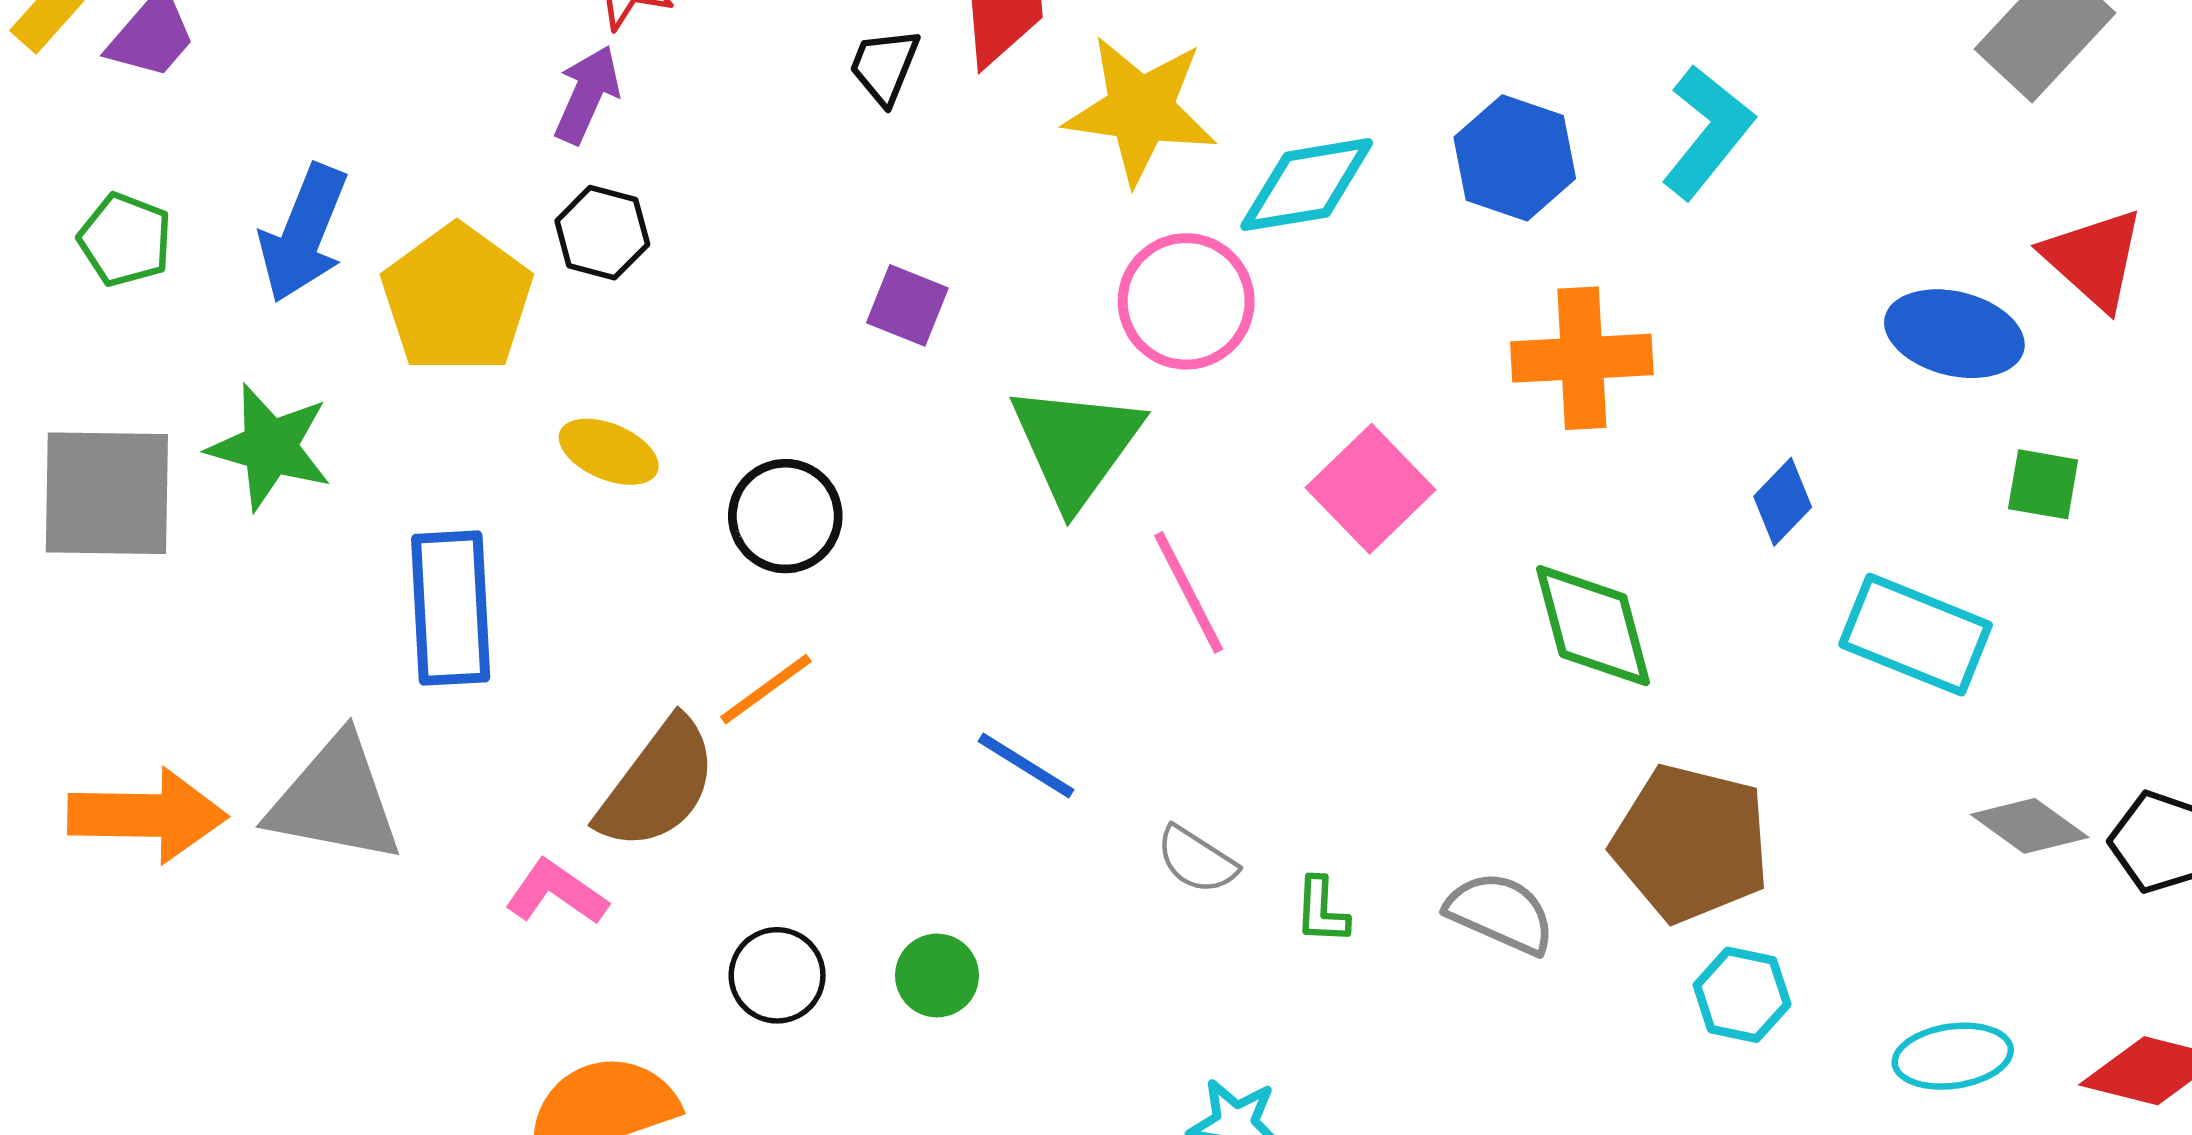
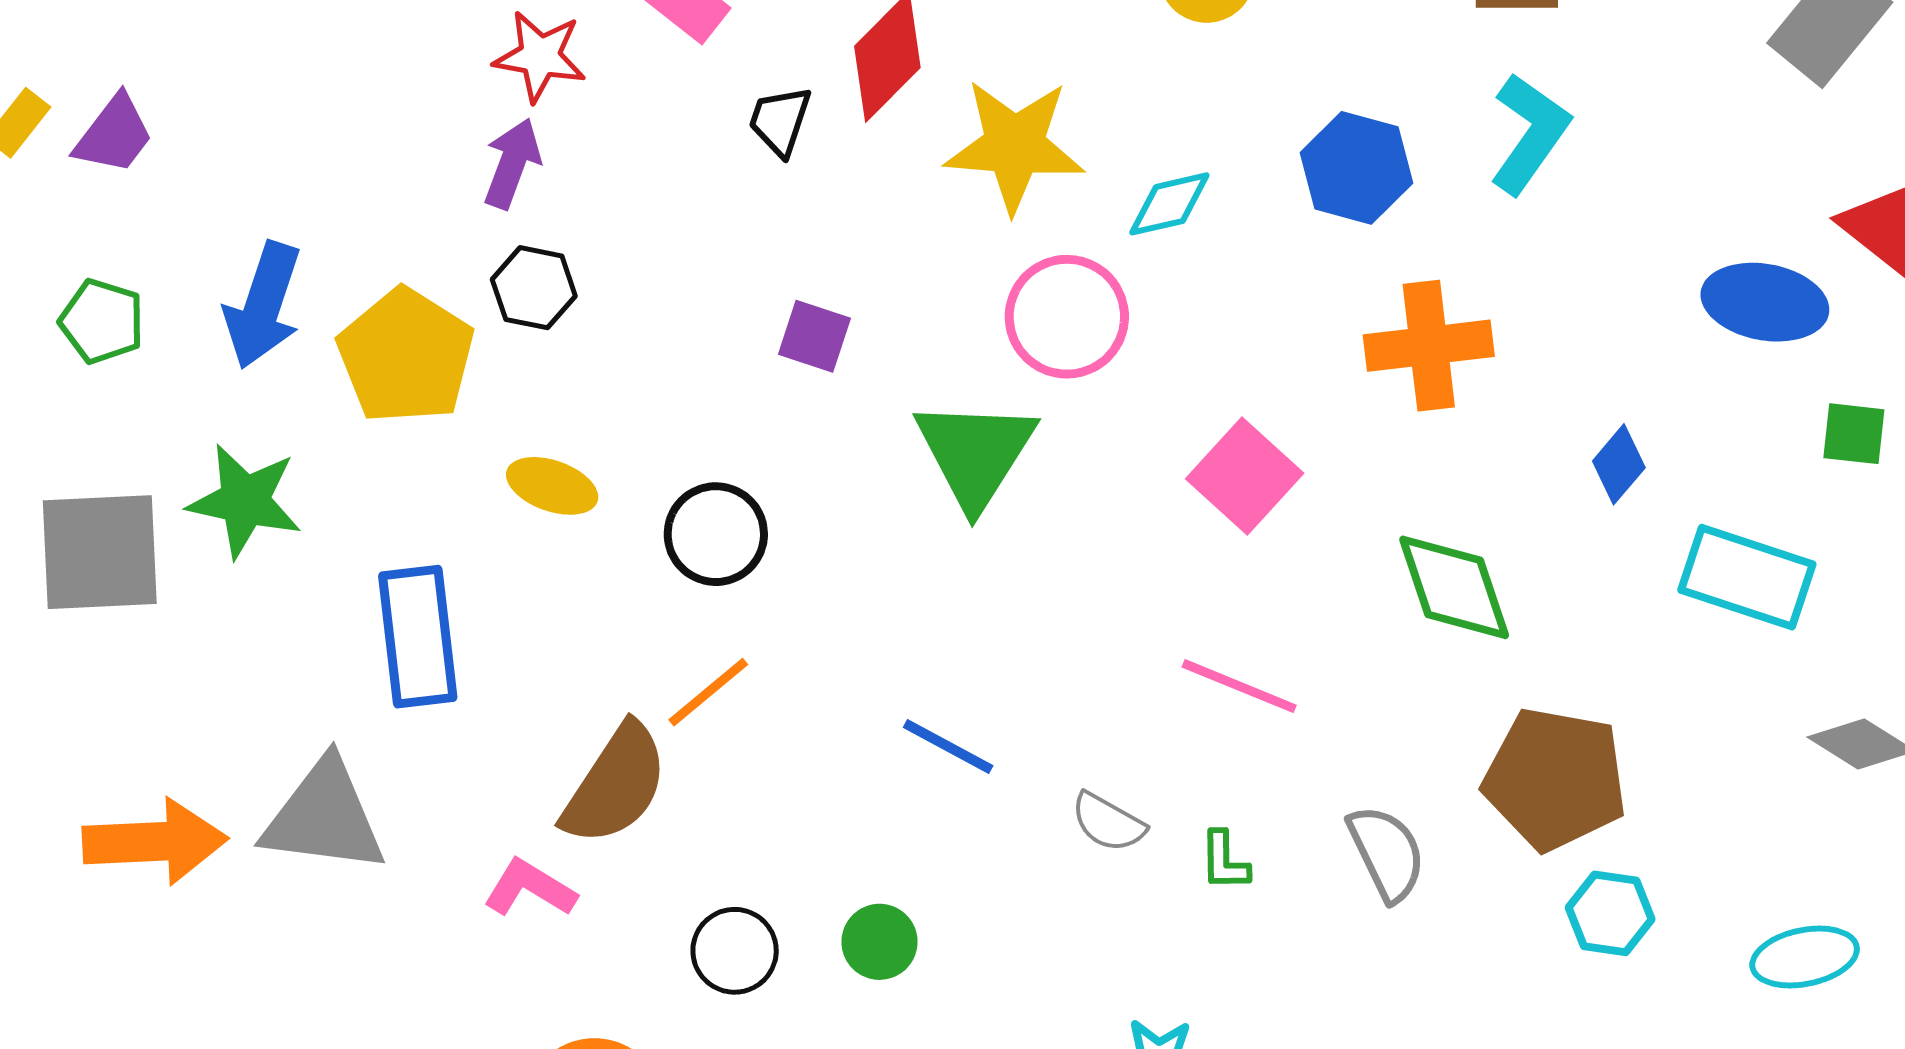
cyan diamond: (1307, 185) -> (1169, 204), size x0.7
pink line: (1189, 592) -> (1239, 686), moved, turned -37
gray semicircle: (1501, 913) -> (1387, 853), turned 44

